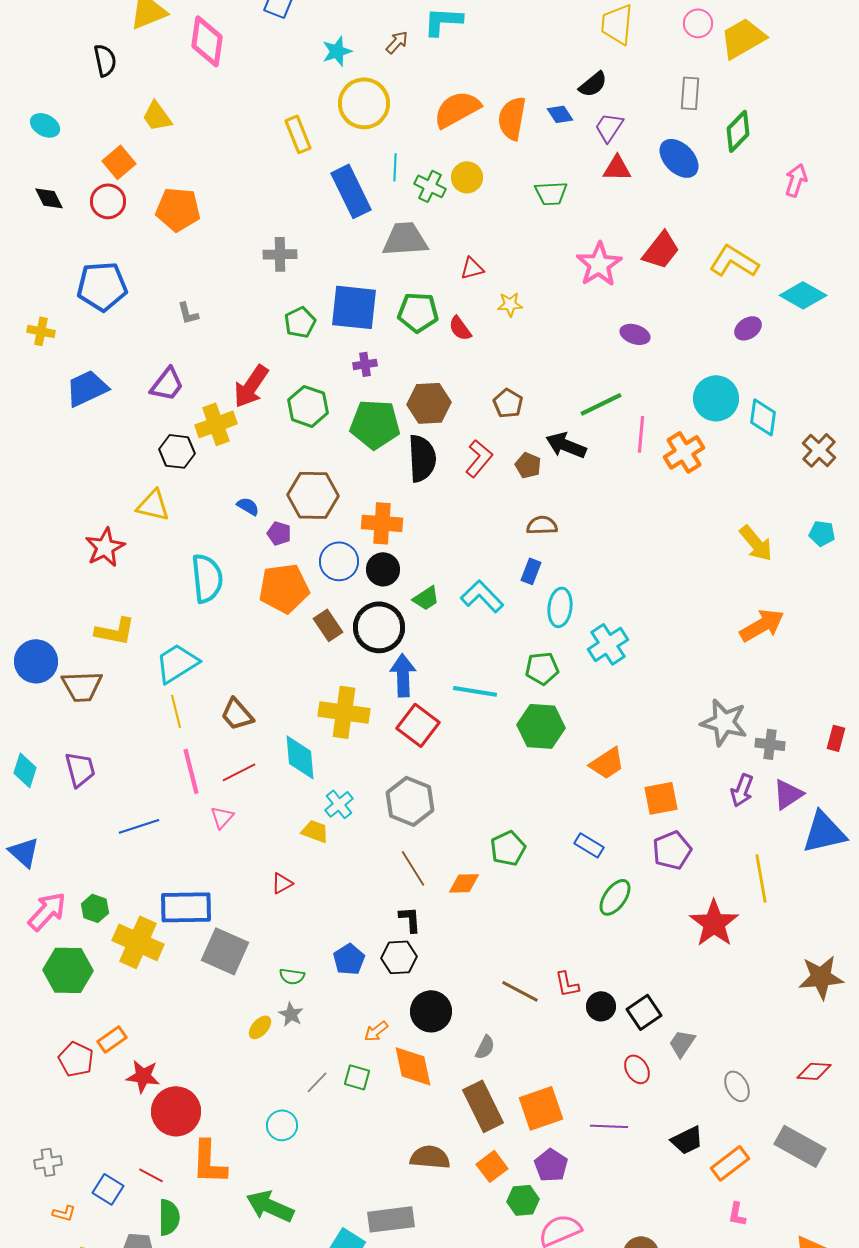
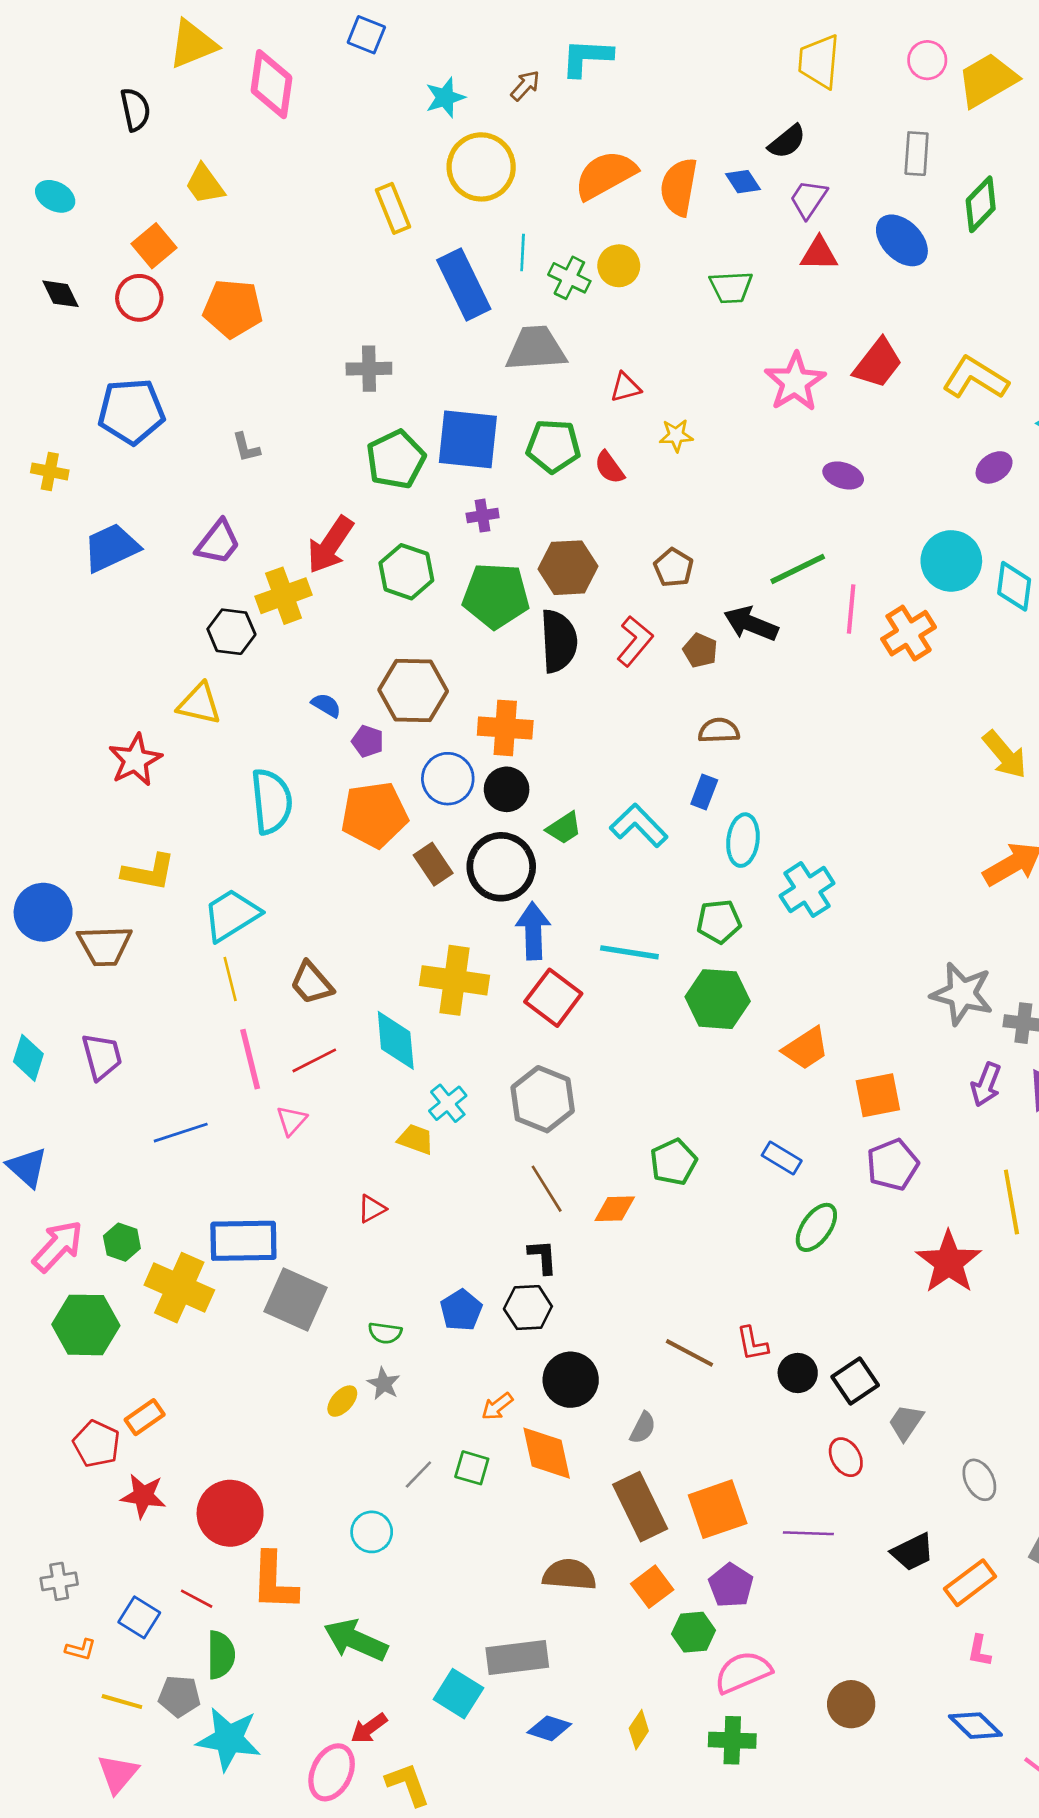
green pentagon: (300, 322) -> (396, 459), size x1.4
red star: (143, 1076) -> (143, 1496), moved

